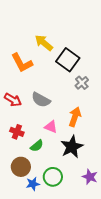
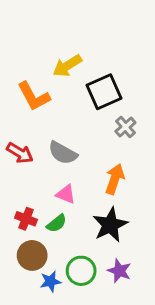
yellow arrow: (44, 43) -> (67, 66), turned -72
black square: (68, 60) -> (104, 92), turned 30
pink triangle: (51, 127) -> (66, 194), moved
red cross: (17, 132) -> (26, 219), moved
purple star: (90, 177) -> (119, 271), moved

